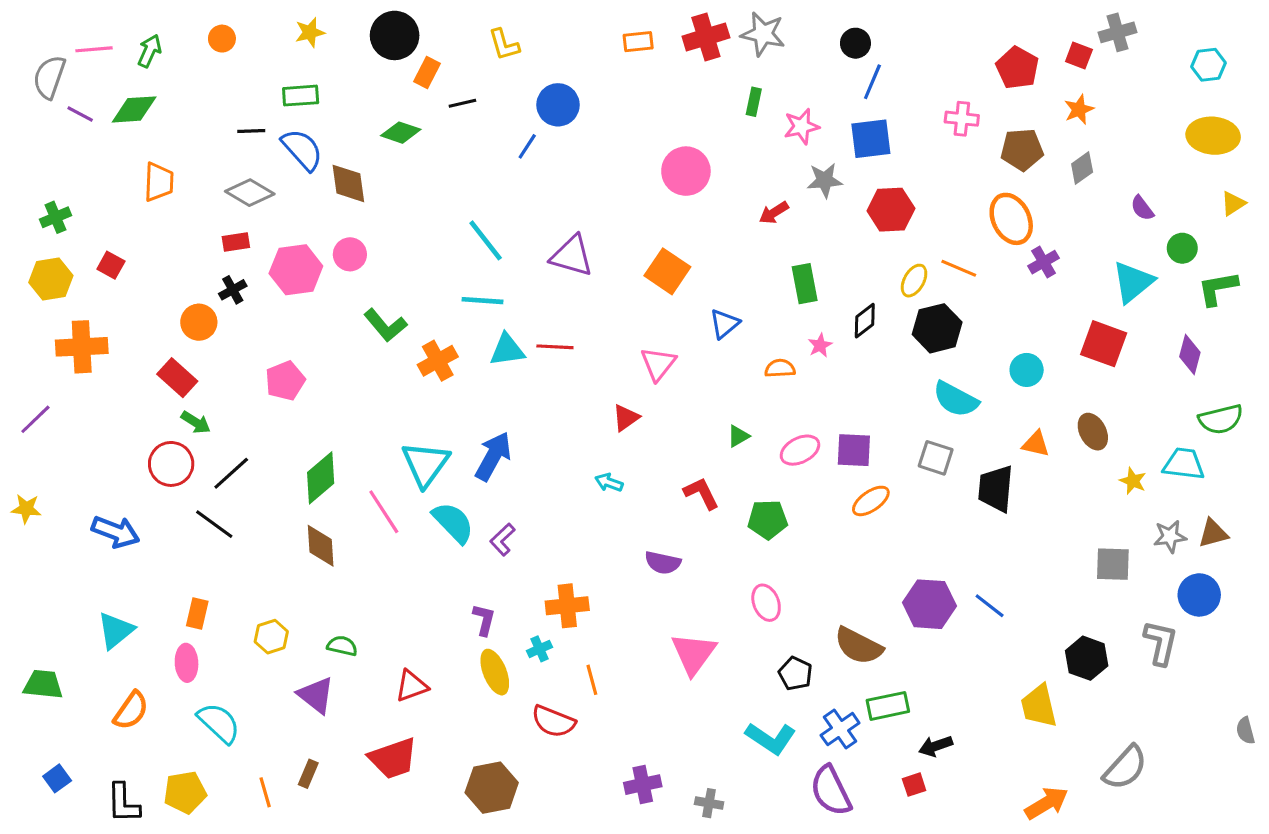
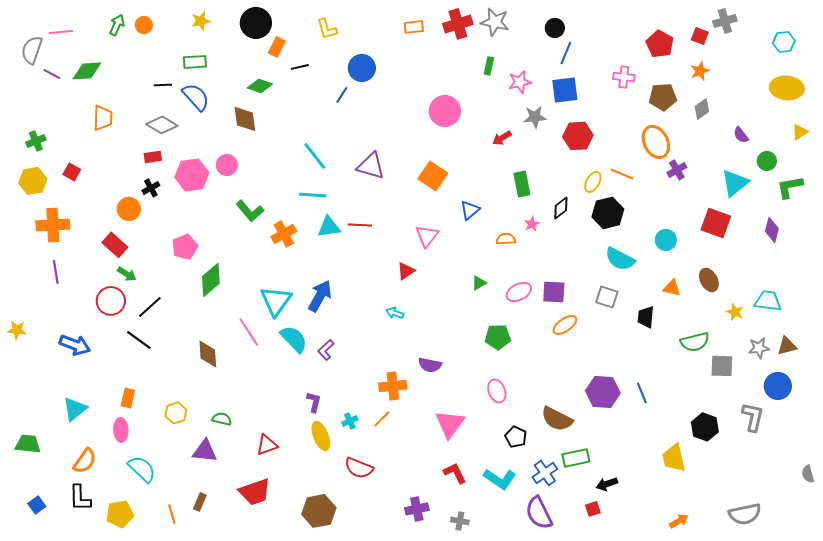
green arrow: (150, 51) -> (117, 25), moved
brown diamond: (348, 183) -> (245, 119), moved
purple line: (35, 419) -> (56, 272), moved, turned -55
green semicircle: (1221, 419) -> (695, 342), moved
green diamond: (321, 478) -> (211, 280), moved
black trapezoid: (996, 489) -> (646, 317), size x0.7
red L-shape: (701, 493) -> (455, 473), moved
orange cross: (567, 606) -> (393, 386), moved
blue line: (990, 606) -> (642, 393), turned 30
orange line: (592, 680) -> (382, 419), moved, turned 60
purple triangle: (316, 695) -> (205, 451), turned -32
gray semicircle: (1125, 768) -> (745, 514), moved, turned 36
black L-shape: (123, 803) -> (80, 498), moved
orange arrow: (1047, 803) -> (679, 521), size x0.7

